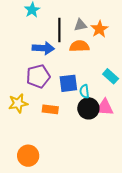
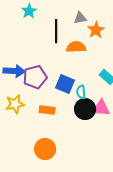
gray triangle: (80, 25) -> (80, 18), moved
blue arrow: (43, 48) -> (14, 71), moved
blue square: (68, 83) -> (65, 84), turned 30
orange circle: (28, 156) -> (45, 149), moved

